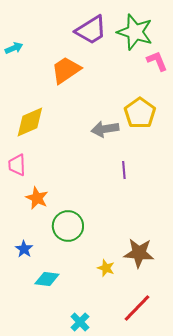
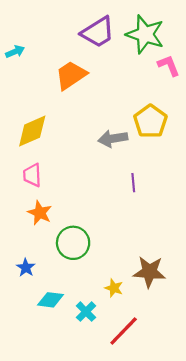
pink trapezoid: (17, 165) -> (32, 175), moved
red line: (137, 308) -> (124, 331), moved
cyan cross: (80, 322) -> (86, 312), moved

